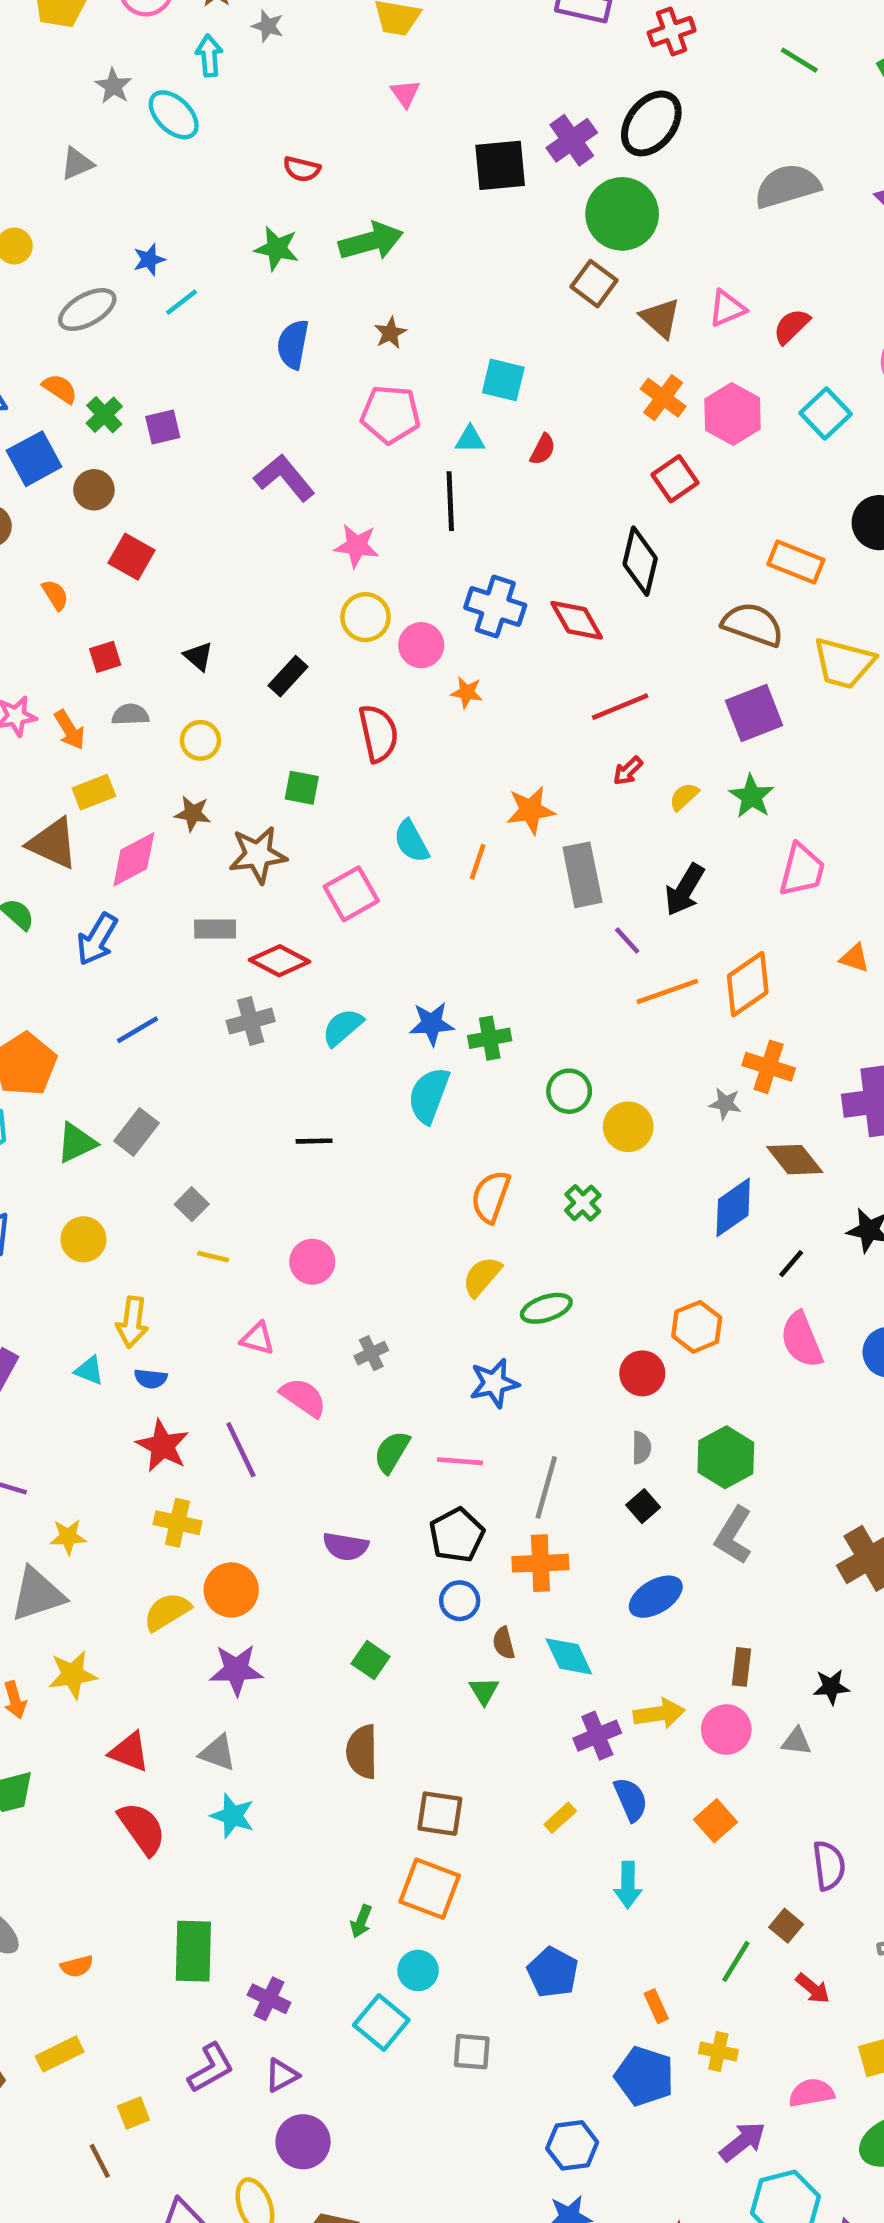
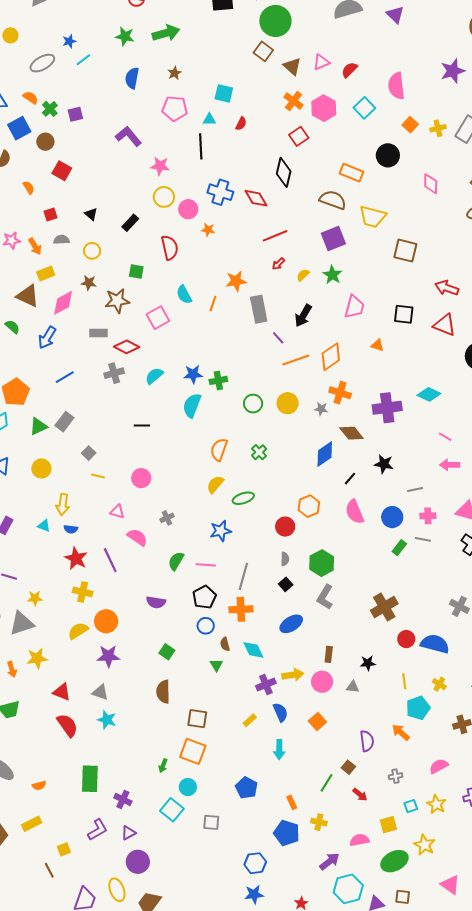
yellow circle: (628, 1127) -> (288, 403), moved

